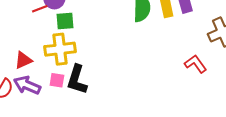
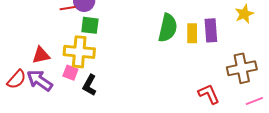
pink square: (57, 80) -> (70, 73), moved
black L-shape: (77, 80) -> (90, 85), size x0.7

